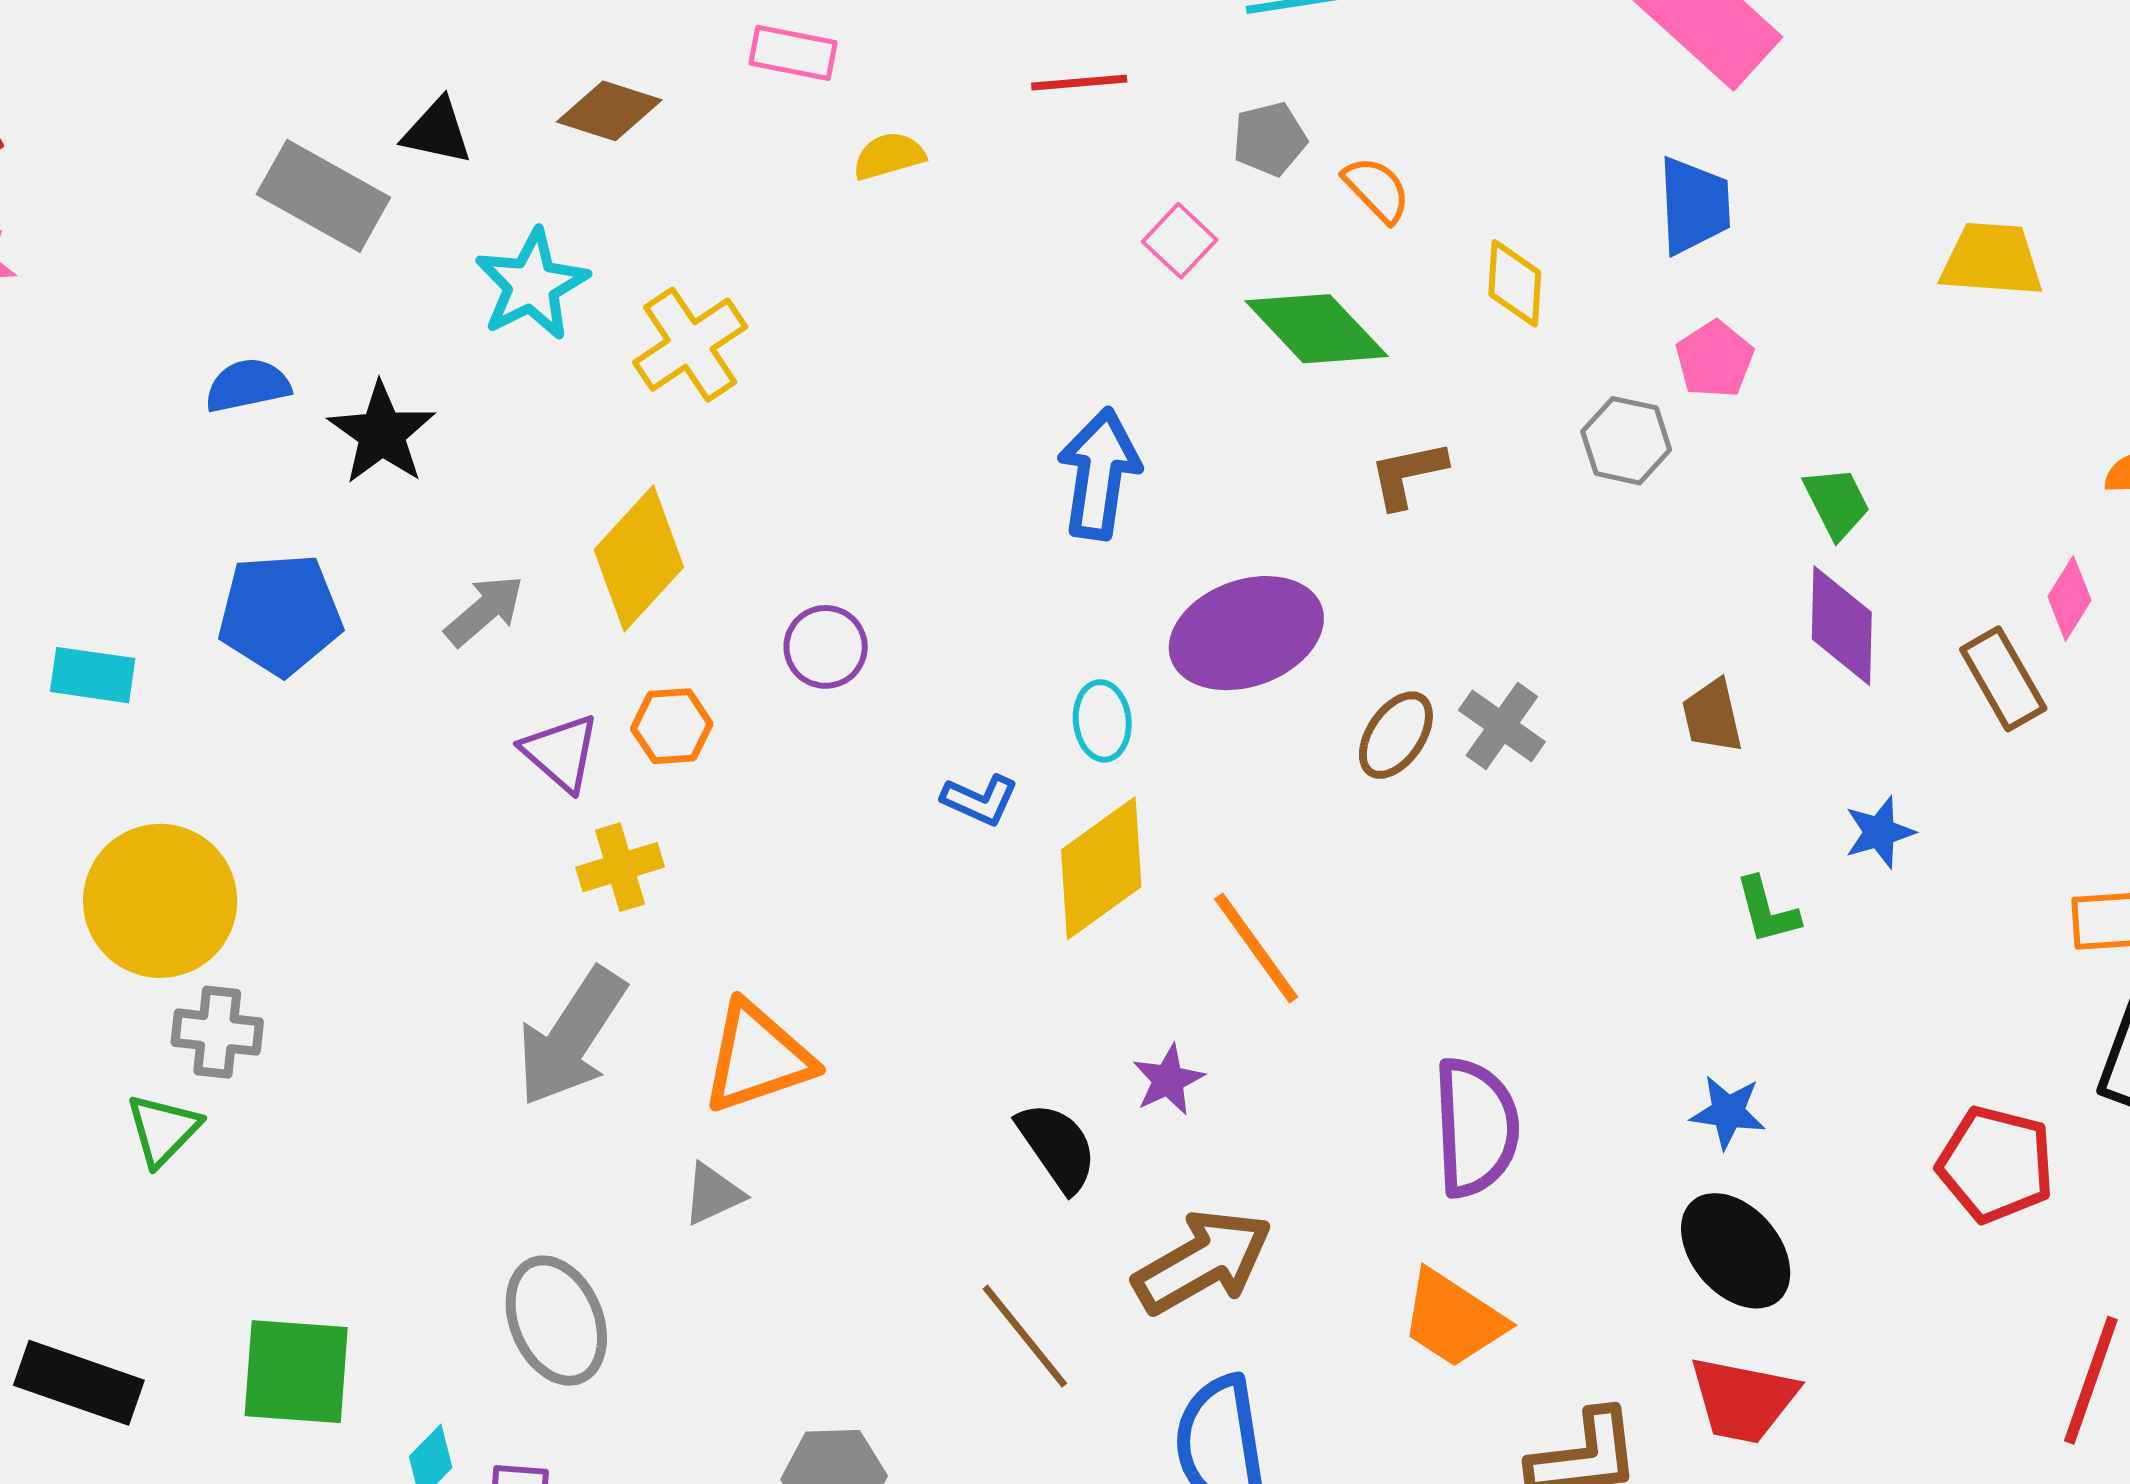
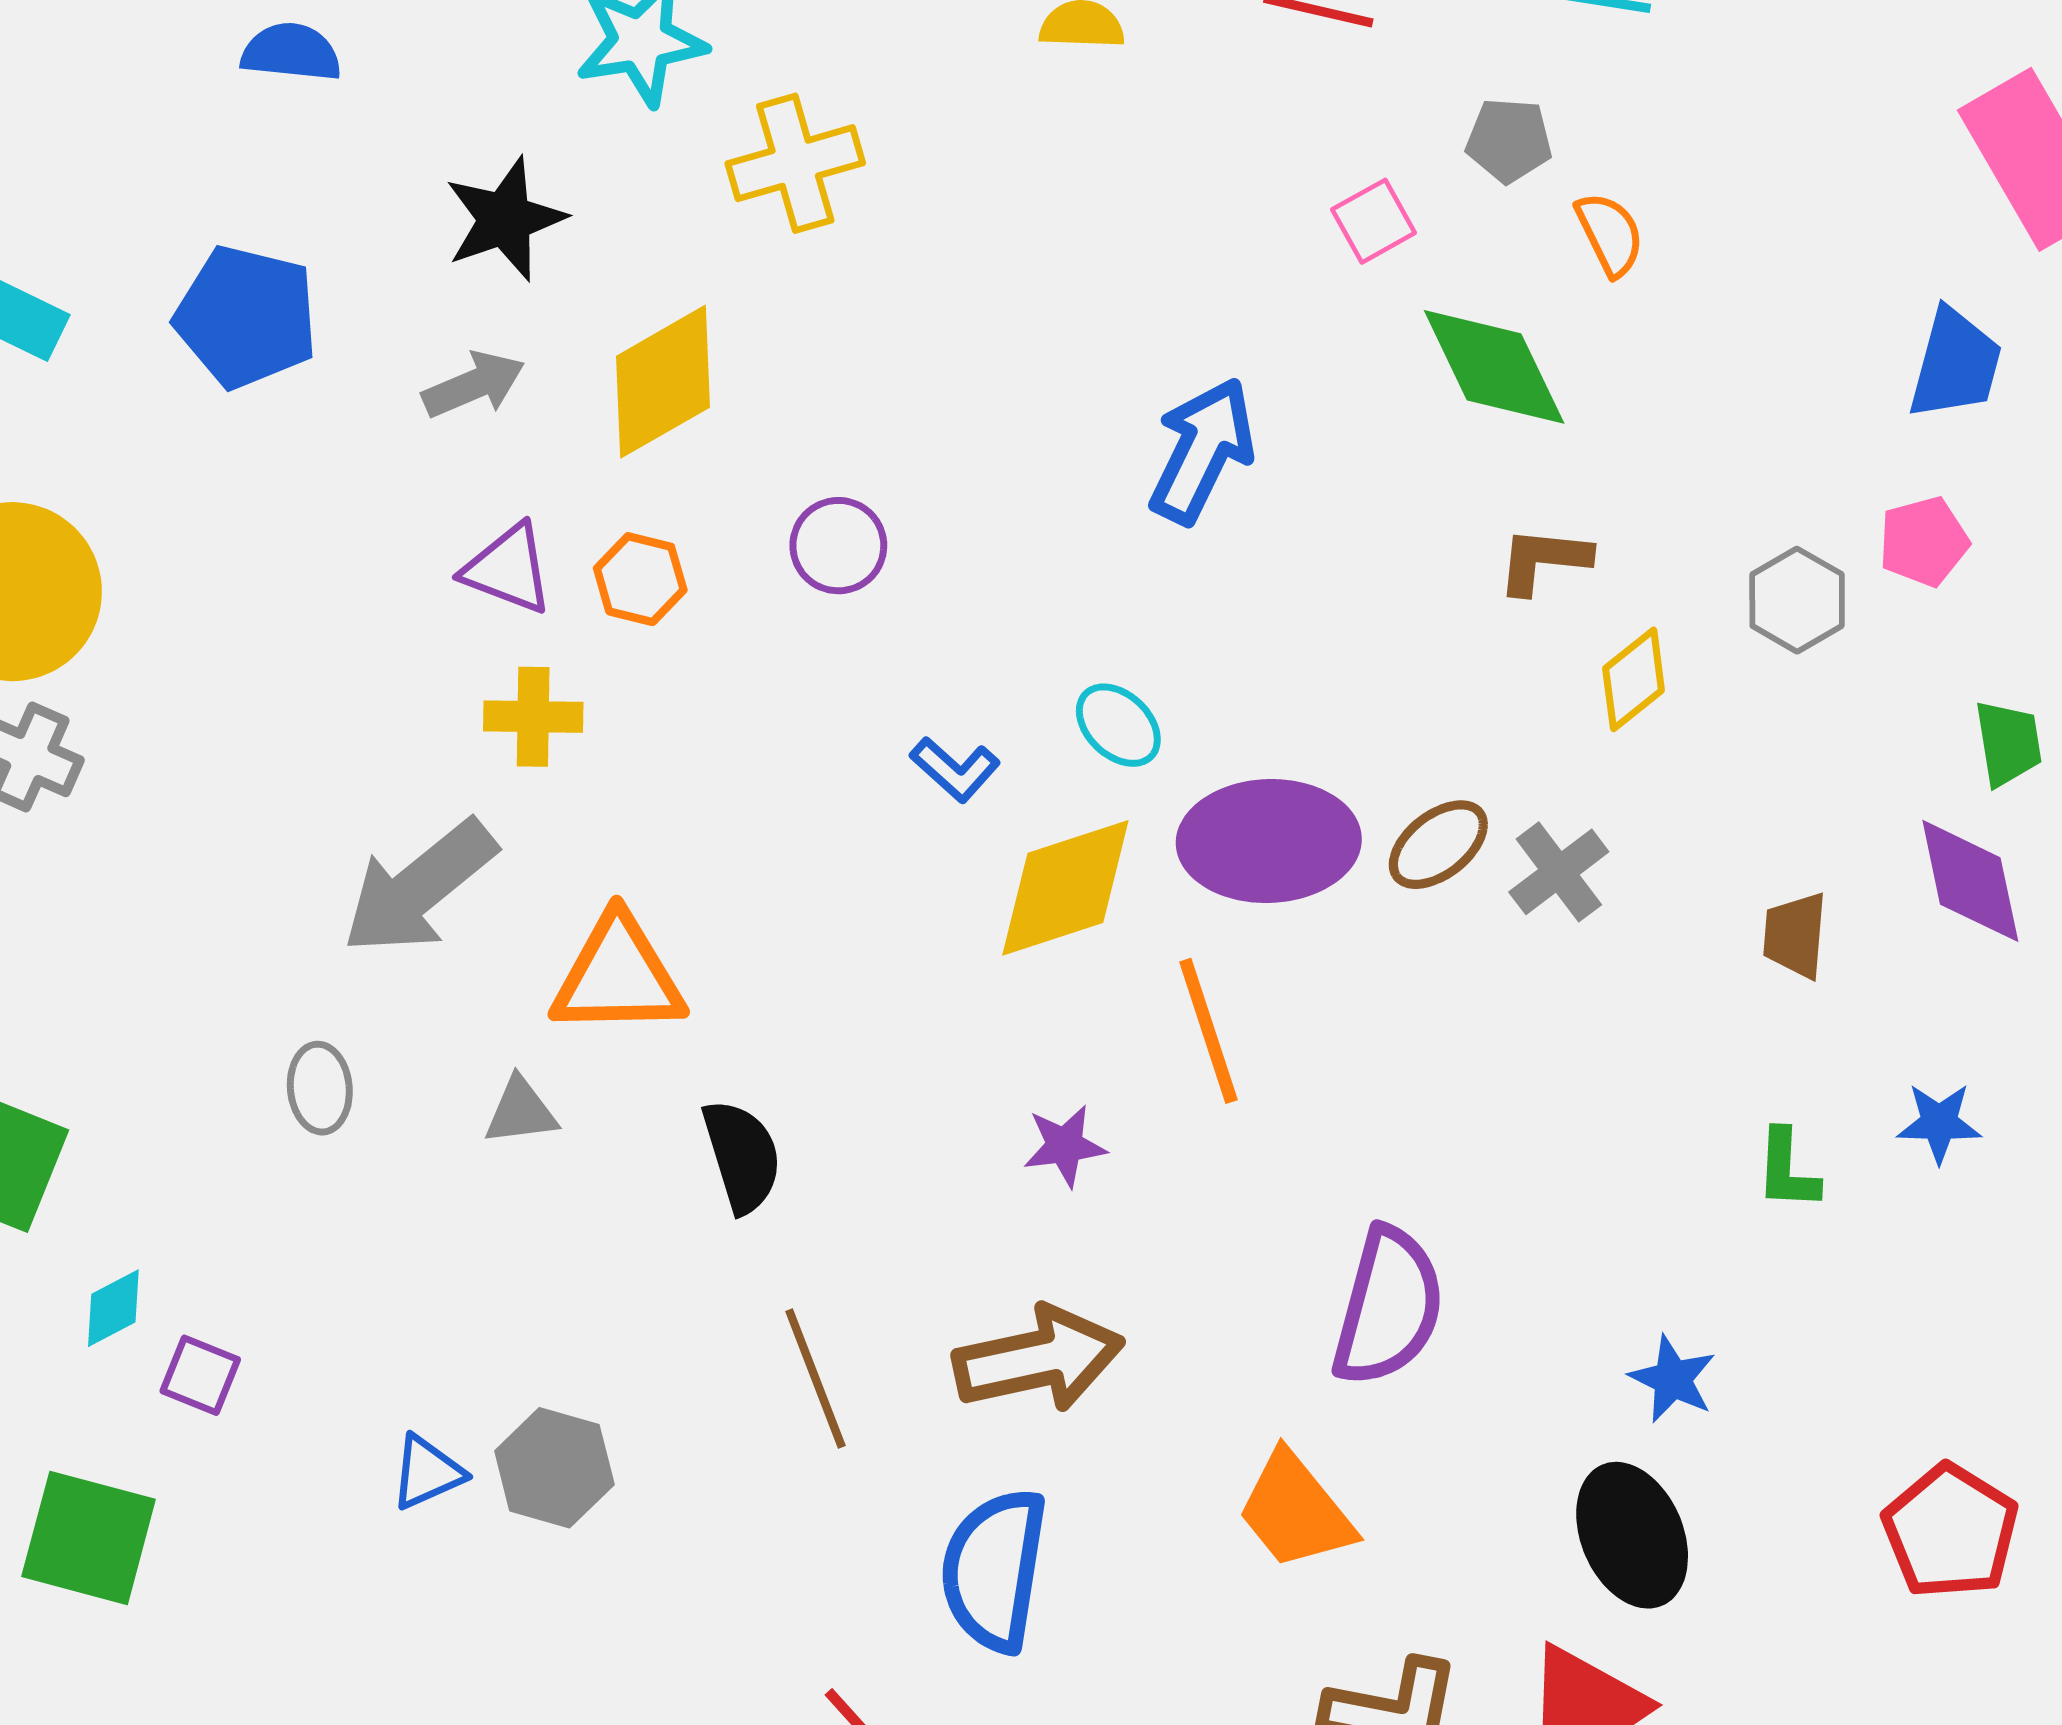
yellow diamond: (1515, 283) -> (1634, 679), moved, turned 30
black star: (382, 433) -> (505, 219), moved
purple diamond: (1842, 626) -> (1970, 881), turned -31
purple ellipse: (1246, 633) -> (1269, 841), moved
cyan ellipse: (1102, 721) -> (1118, 725), turned -58
purple triangle: (561, 753) -> (508, 569), turned -38
black semicircle: (1057, 1147) -> (742, 1156), moved
gray ellipse: (556, 1321) -> (320, 1088), moved, size x0.6

